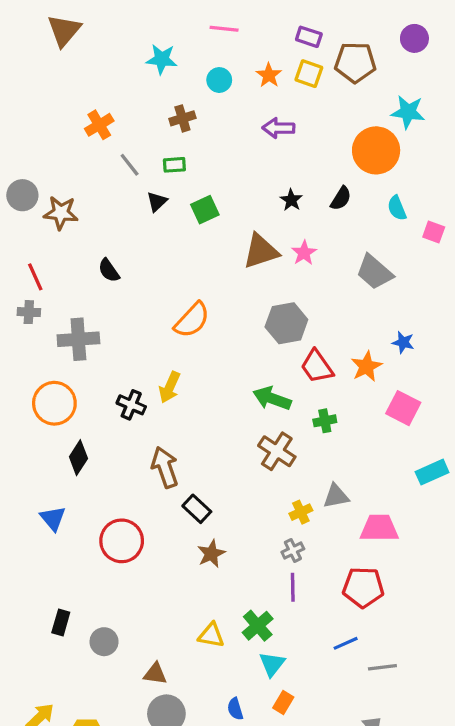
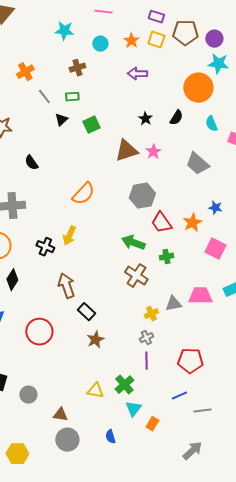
purple circle: (414, 38) -> (214, 39), moved
pink trapezoid: (379, 528) -> (200, 296), moved
orange rectangle: (283, 702) -> (152, 424), moved

